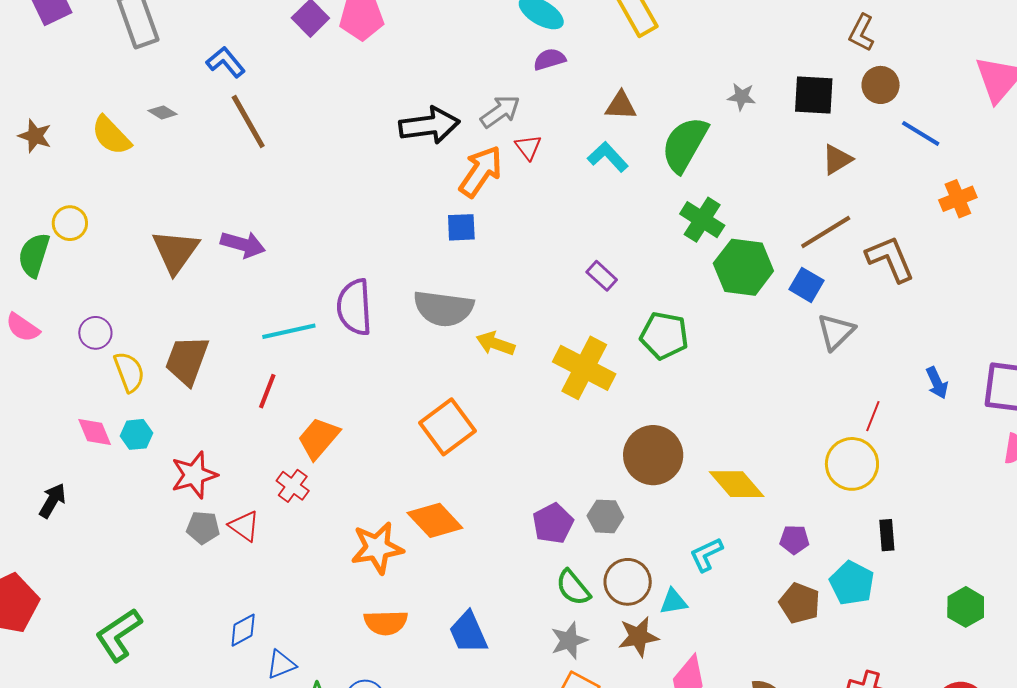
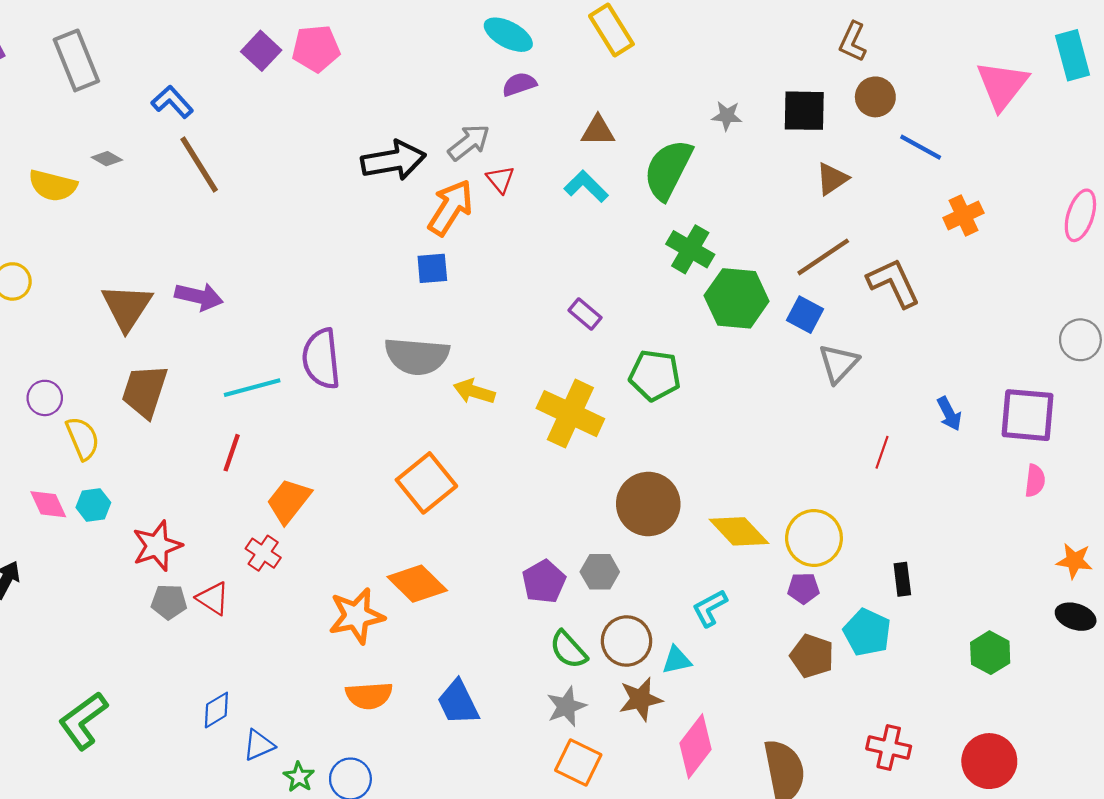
yellow semicircle: (111, 135) -> (53, 186), turned -30
brown trapezoid: (187, 360) -> (145, 391), moved
yellow circle: (852, 464) -> (814, 538), moved

